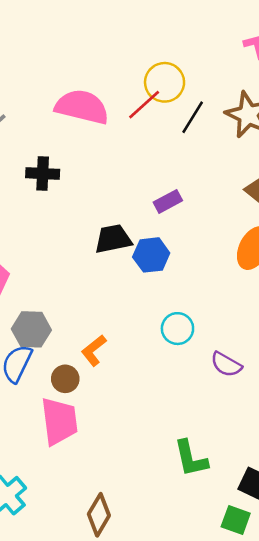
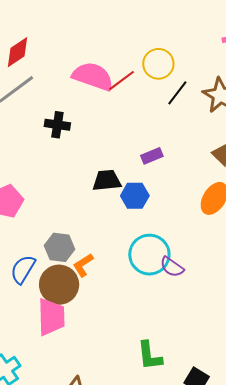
red line: (144, 105) -> (122, 81), moved
gray hexagon: (31, 329) -> (60, 247), moved
cyan circle: (177, 329) -> (149, 255), size x1.6
purple semicircle: (226, 364) -> (172, 267), moved
brown circle: (65, 379) -> (59, 285), size x1.8

